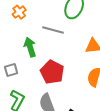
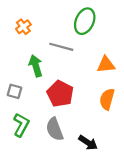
gray square: (11, 70) -> (14, 91), turned 32

